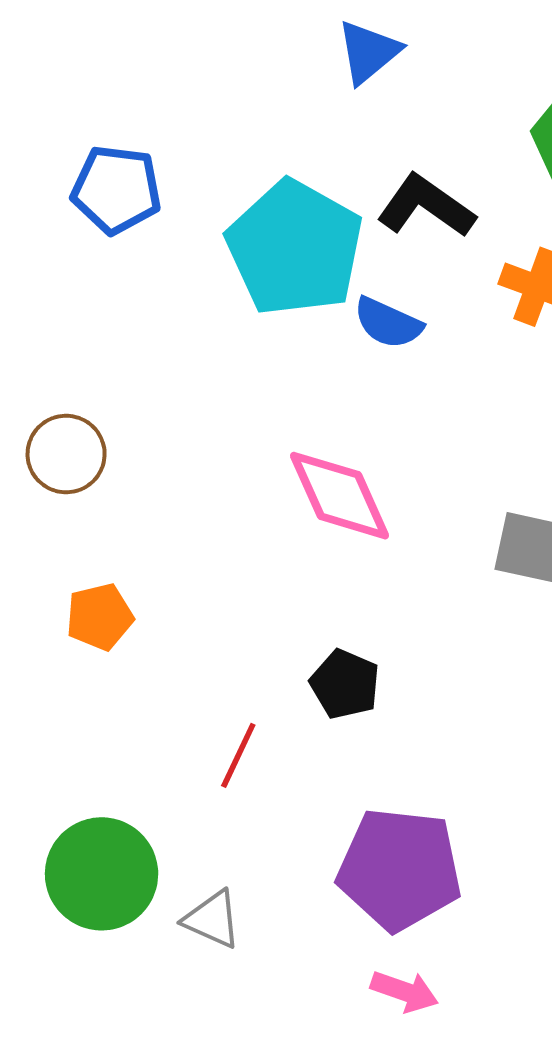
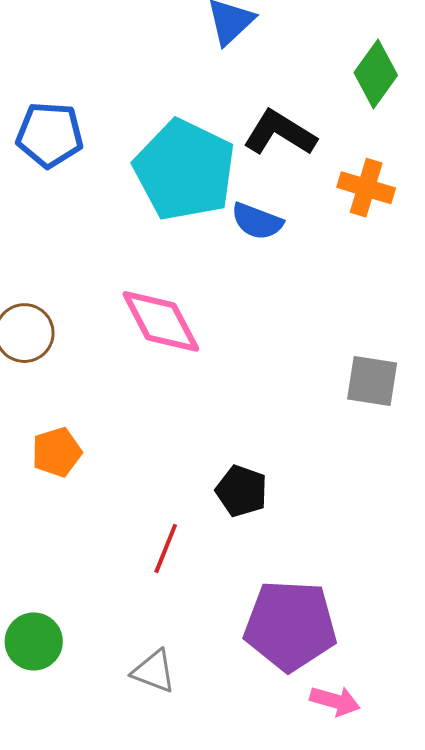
pink diamond: (340, 496) -> (161, 321), moved
green circle: (102, 874) -> (34, 641), moved, size x0.7
pink arrow: (404, 991) -> (335, 701), moved

